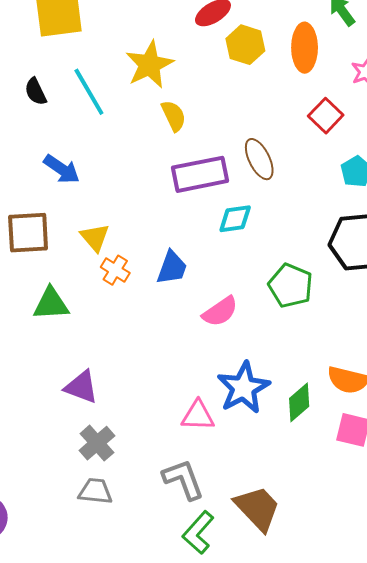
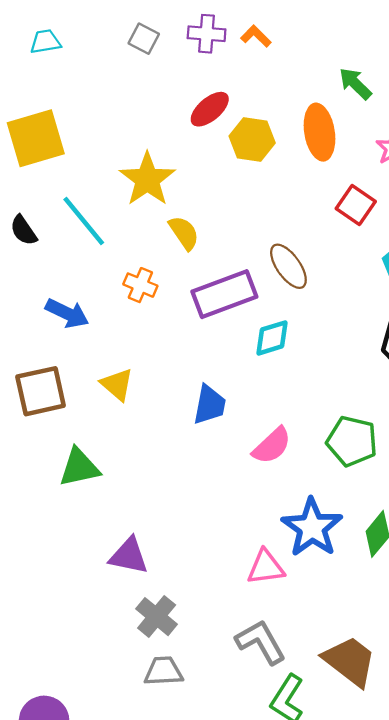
orange cross: (115, 270) -> (140, 285), moved
green pentagon: (291, 286) -> (352, 441), moved

